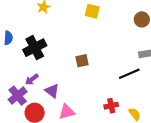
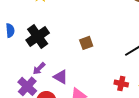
red cross: (111, 106) -> (121, 84), turned 32

